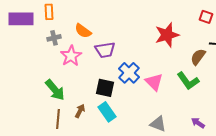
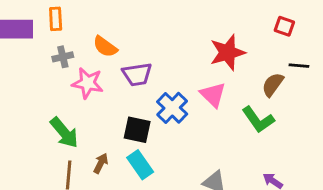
pink star: (71, 56) -> (88, 83), turned -30
pink triangle: (154, 82) -> (213, 95), moved

